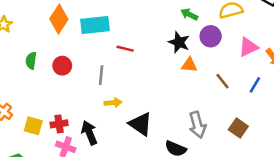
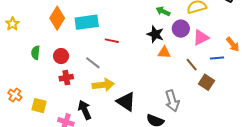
pink triangle: (248, 47) -> (201, 38), moved
gray line: (101, 75) -> (93, 63), turned -56
blue line: (255, 85) -> (217, 58), moved, turned 56
yellow arrow: (113, 103) -> (103, 85), size x1.5
red cross: (59, 124) -> (66, 78), moved
brown square: (238, 128) -> (206, 82), moved

